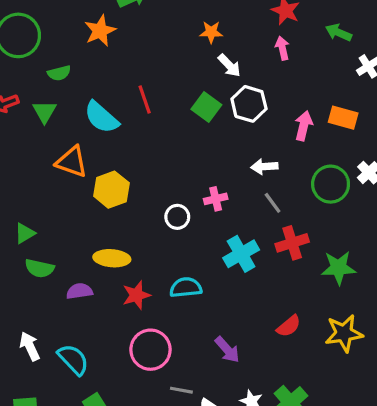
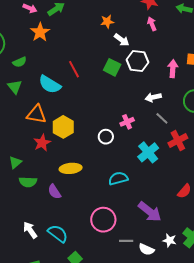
purple semicircle: (79, 291) -> (54, 192), turned -105
red star: (136, 295) -> (42, 143), moved
purple arrow: (227, 350) -> (150, 212), size x1.4

